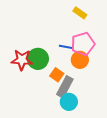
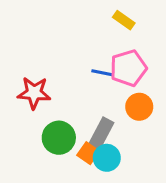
green circle: (38, 59) -> (59, 138), moved
orange circle: (80, 60) -> (139, 107), moved
orange square: (57, 75) -> (88, 153), moved

